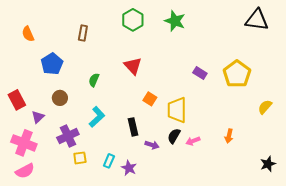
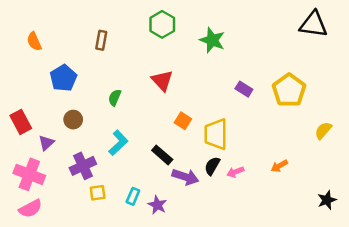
green star: (175, 21) -> (212, 40), moved
black rectangle: (133, 127) -> (162, 155), turned -36
orange arrow: (229, 136) -> (279, 166), turned 48
purple arrow: (152, 145) -> (185, 177), size x1.5

